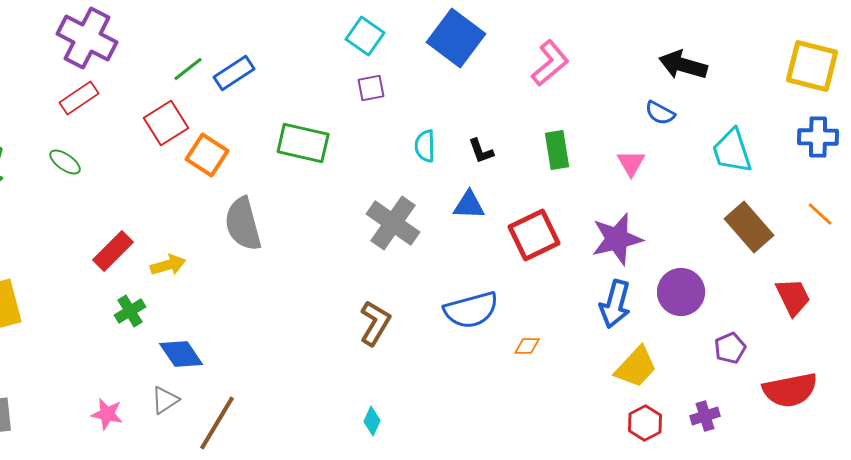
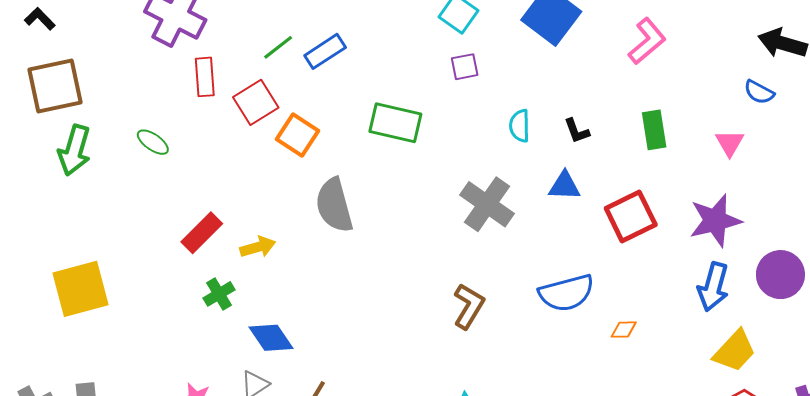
red rectangle: (79, 98) -> (205, 77), moved, turned -60

